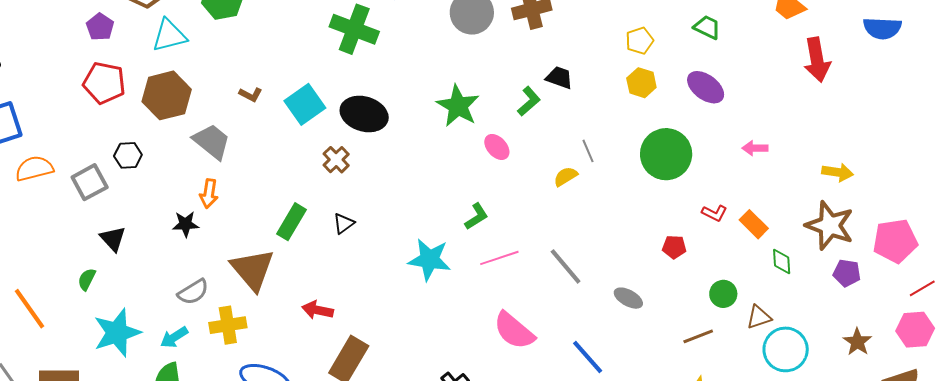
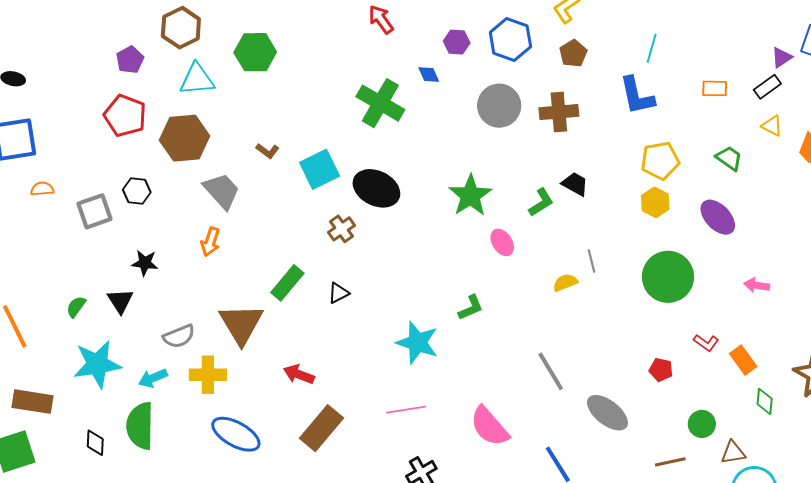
yellow pentagon: (640, 41) -> (660, 161), size x1.4
orange semicircle: (34, 168) -> (42, 189), size x0.6
black star: (186, 224) -> (145, 263), moved
black triangle: (113, 239) -> (120, 301), moved
pink line: (499, 258) -> (406, 410), moved
gray ellipse: (628, 298) -> (607, 413), size x1.5

